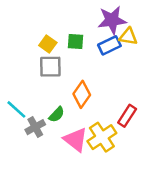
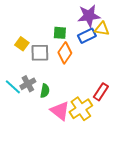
yellow square: (48, 44) -> (22, 44), moved
orange diamond: (82, 94) -> (65, 53), moved
green semicircle: (57, 114) -> (45, 91), turned -32
gray cross: (35, 127) -> (28, 84), moved

